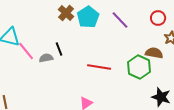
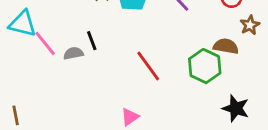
red line: (99, 67) -> (148, 66), turned 45

